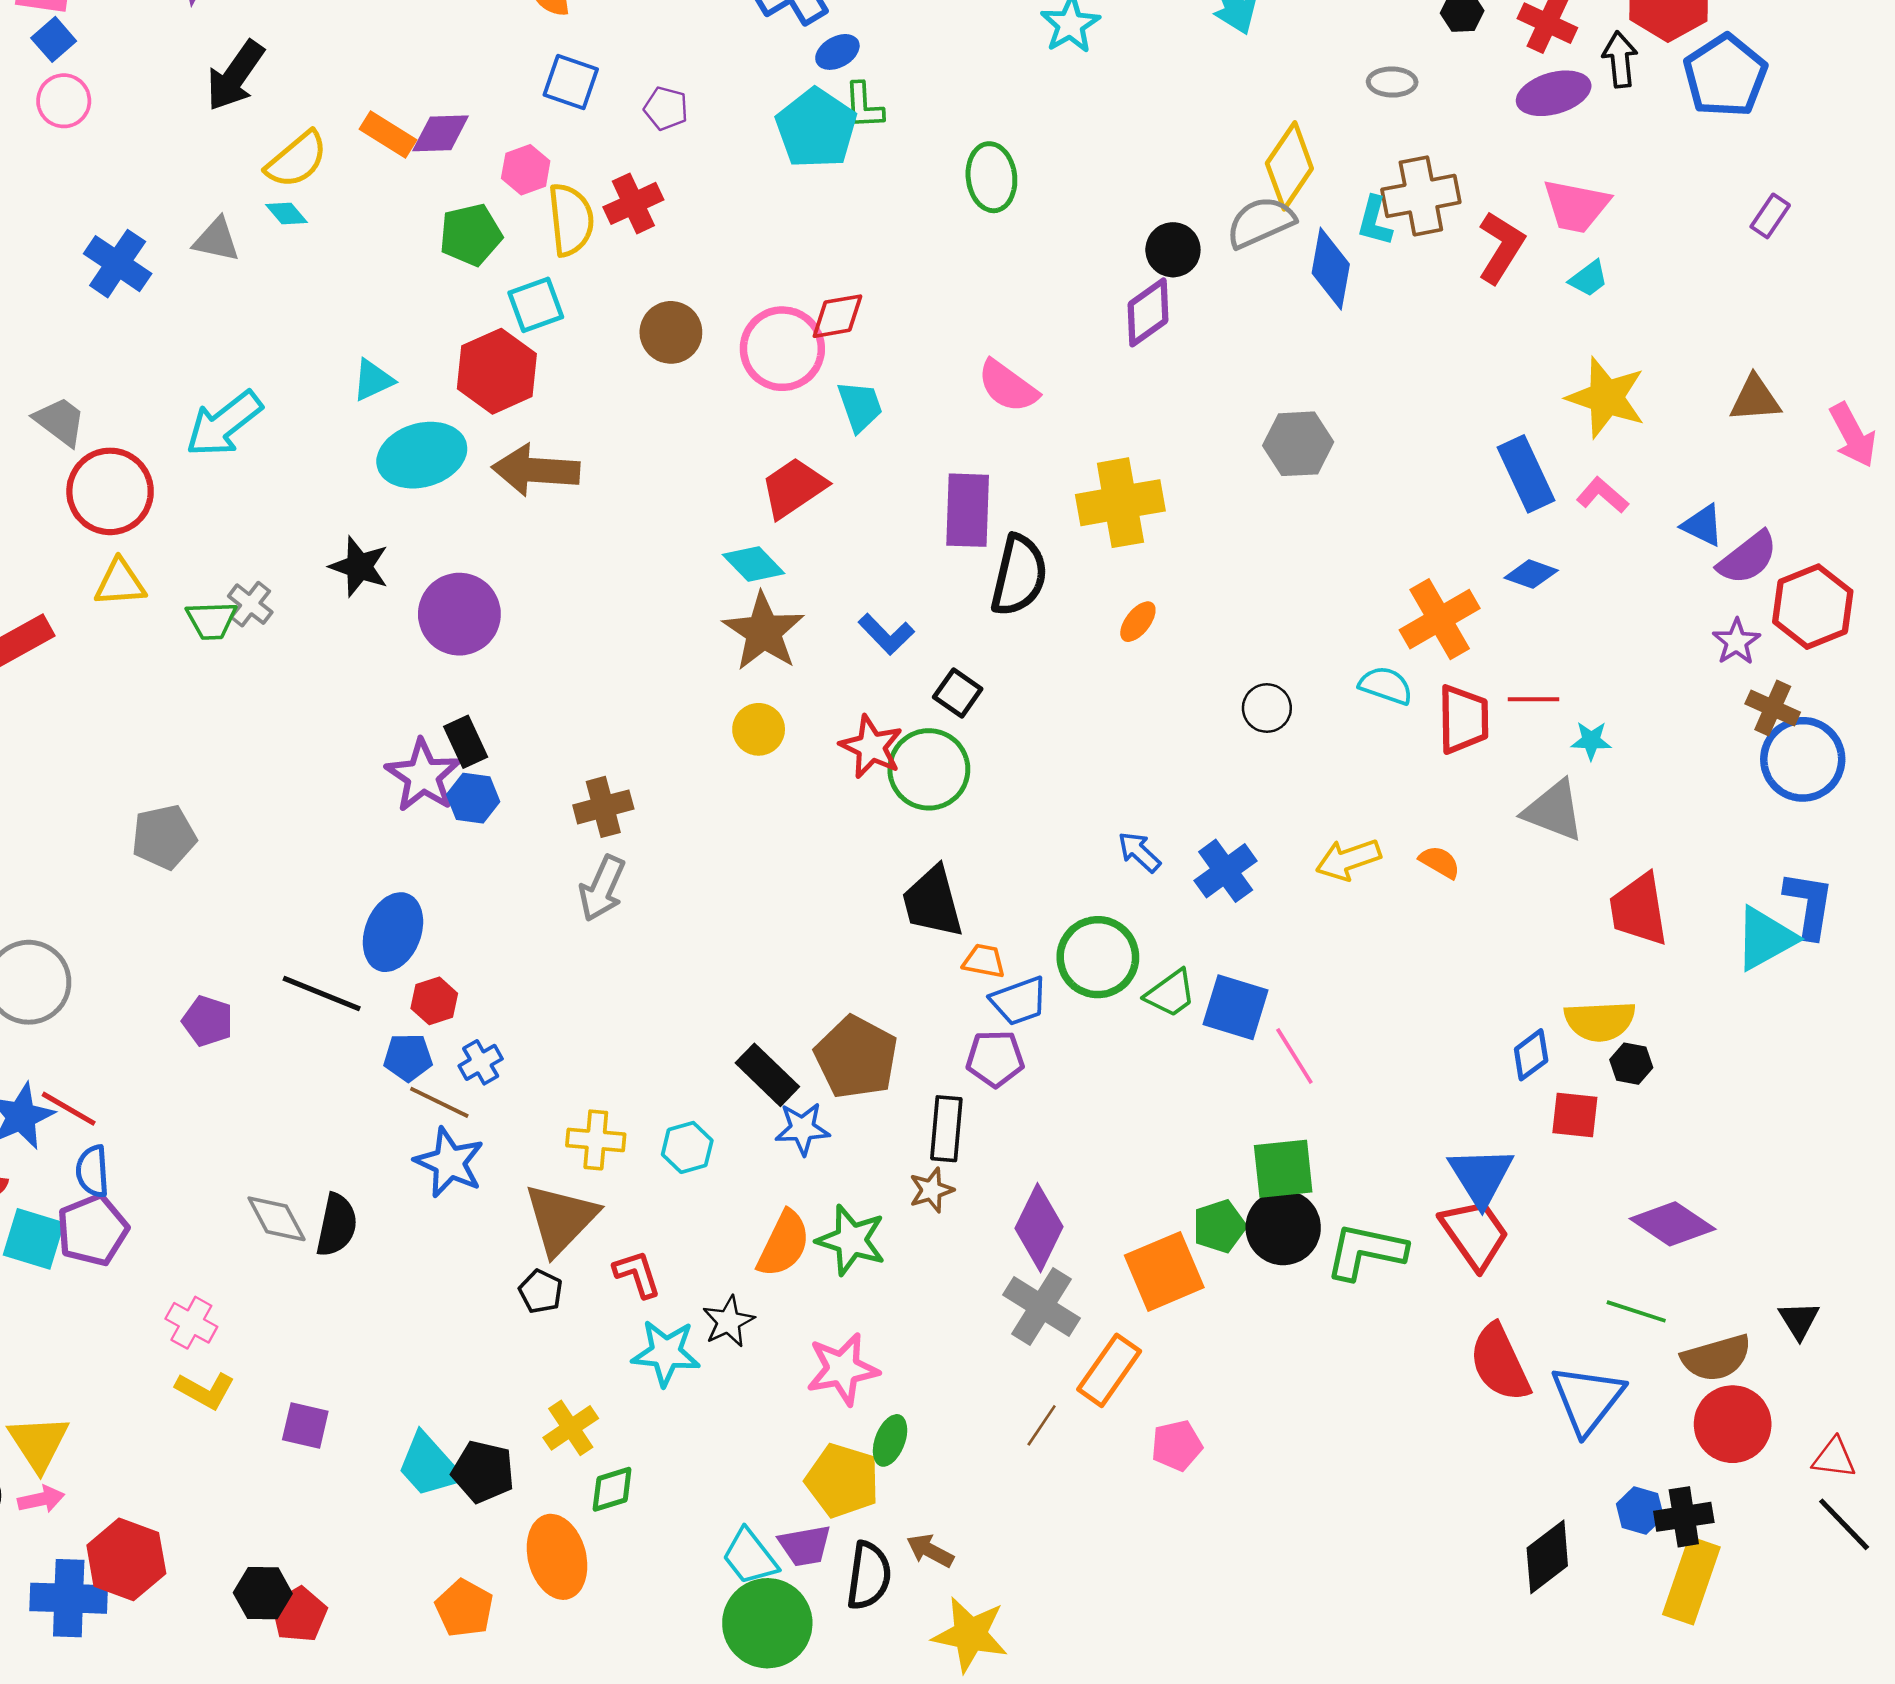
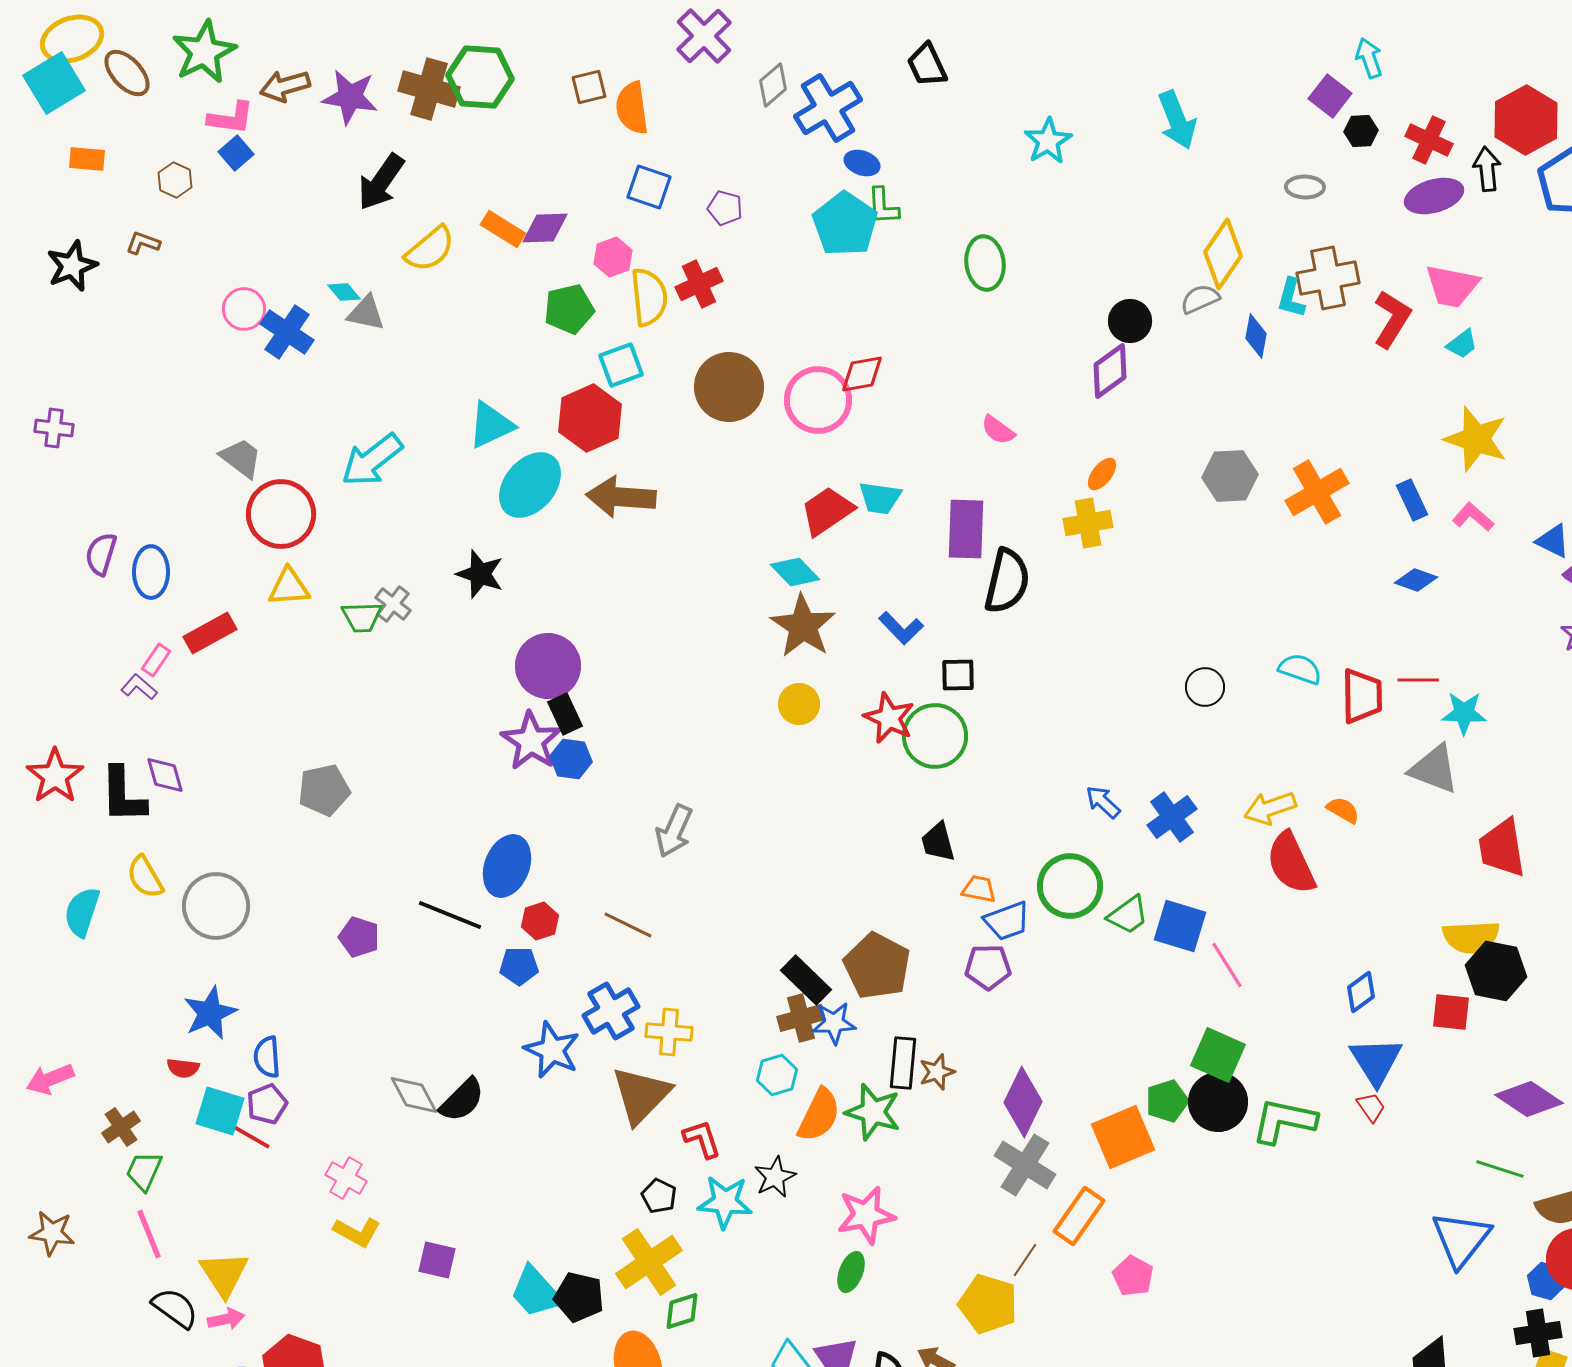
blue ellipse: (837, 52) -> (862, 163), turned 48
pink circle: (64, 101) -> (244, 309), moved
cyan diamond: (287, 213) -> (344, 292), moved
gray semicircle: (1261, 222) -> (1200, 299), size x0.7
blue diamond: (1331, 269) -> (1256, 336), size x0.7
brown circle: (671, 332) -> (729, 387), size x1.4
cyan triangle: (373, 380) -> (491, 425), size x1.4
pink semicircle: (1008, 386) -> (998, 430), size x0.7
cyan trapezoid: (860, 406) -> (880, 498), moved, turned 117
cyan ellipse: (422, 455) -> (530, 485), turned -34
blue rectangle: (1526, 474) -> (1412, 500), size x0.7
yellow cross: (1120, 503) -> (1088, 523), size x0.7
purple circle: (459, 614) -> (548, 666), moved
orange cross: (1440, 619) -> (1317, 492), moved
orange ellipse: (1138, 622) -> (1102, 474), moved
black square: (958, 693) -> (958, 675), turned -36
cyan star: (1591, 741) -> (1464, 713), size x1.4
brown cross: (603, 807) -> (801, 1018), moved
black trapezoid: (933, 902) -> (938, 842), size x0.7
blue diamond: (1531, 1055) -> (1361, 992), moved
blue cross: (481, 1062) -> (611, 1011), moved, size x1.6
black hexagon: (1631, 1064) -> (1496, 971), size x1.8
brown line: (439, 1102) -> (628, 925), moved
red line: (69, 1109) -> (248, 1135), moved
black rectangle: (946, 1129) -> (903, 1063), moved
cyan hexagon: (687, 1147) -> (777, 1075), moved
green square: (1283, 1169) -> (1218, 1055), turned 30
black semicircle: (337, 1225) -> (462, 1100), turned 33
purple pentagon: (93, 1230) -> (267, 1104), size x0.7
red trapezoid: (1475, 1234) -> (1371, 1107), size x0.5
black pentagon: (541, 1291) -> (659, 1196), moved
red semicircle: (1500, 1363) -> (1291, 863), moved
yellow cross: (571, 1428) -> (649, 1262), size x1.5
green ellipse: (890, 1440) -> (851, 1272), moved
pink pentagon: (1177, 1445) -> (1133, 1276), turned -30
yellow pentagon: (842, 1480) -> (988, 1304), moved
blue hexagon: (1640, 1511) -> (1546, 1281), moved

